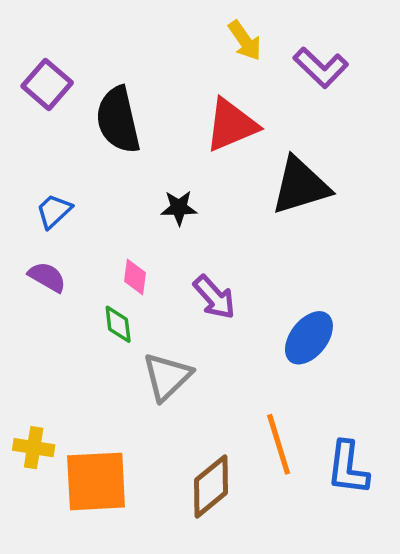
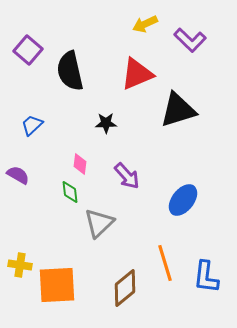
yellow arrow: (245, 41) -> (145, 24), turned 100
purple semicircle: (47, 277) -> (18, 175), moved

